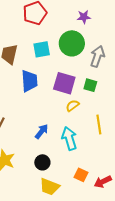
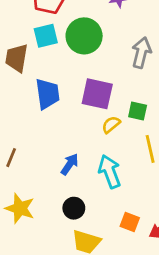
green circle: (72, 43) -> (84, 36), moved
cyan square: (42, 49) -> (46, 36), moved
green square: (90, 85) -> (138, 111), moved

